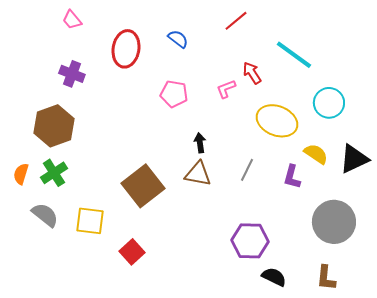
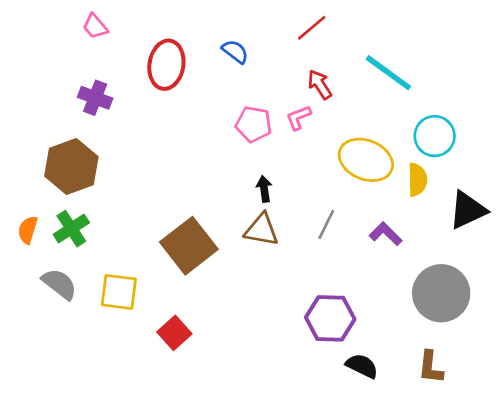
red arrow: (252, 73) -> (320, 85), moved
pink pentagon: (174, 94) -> (254, 124), moved
yellow semicircle: (316, 154) -> (417, 180), moved, turned 55
purple L-shape: (292, 177) -> (386, 234), turned 120

